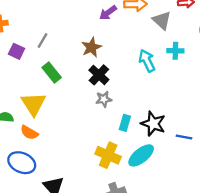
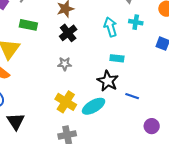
green rectangle: (52, 73) -> (28, 25), turned -48
gray star: (104, 99) -> (65, 64), moved
cyan rectangle: (125, 123) -> (117, 58), moved, turned 72

